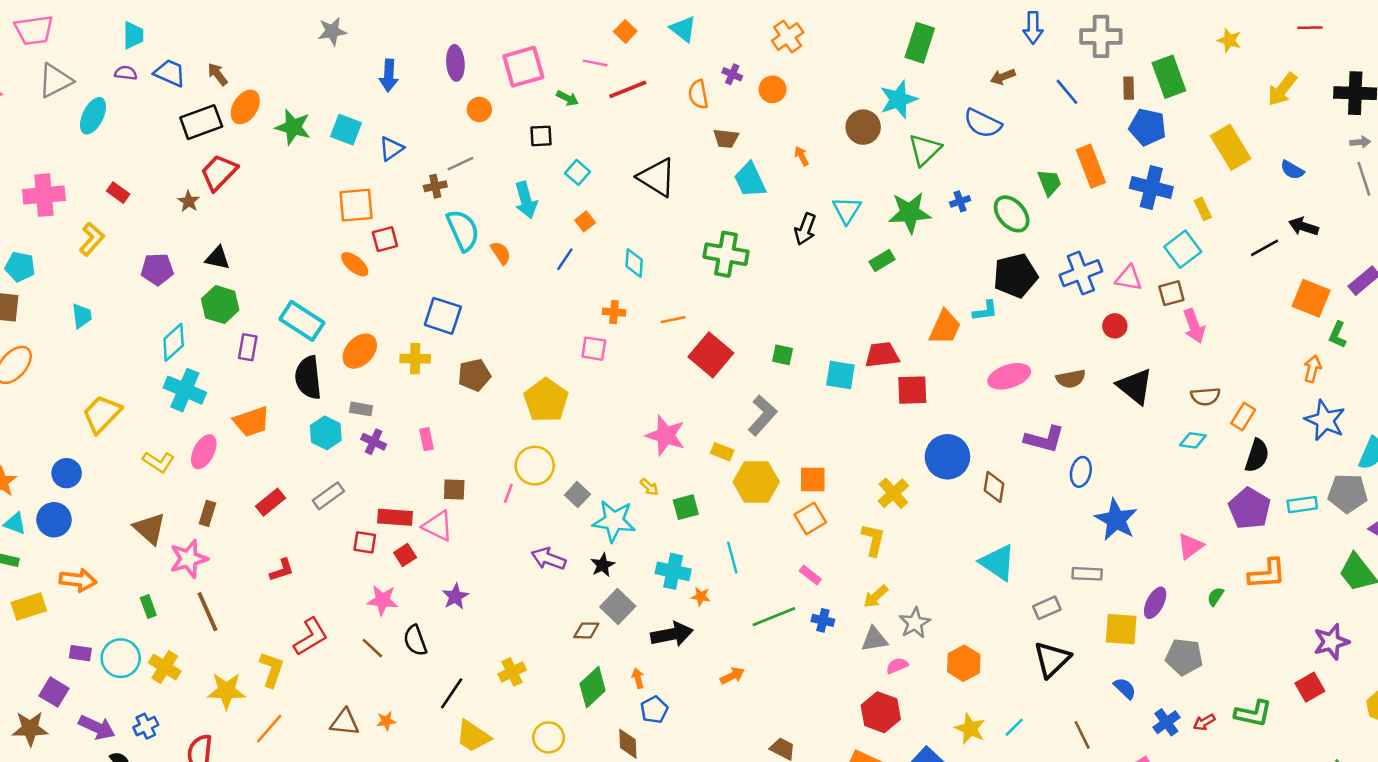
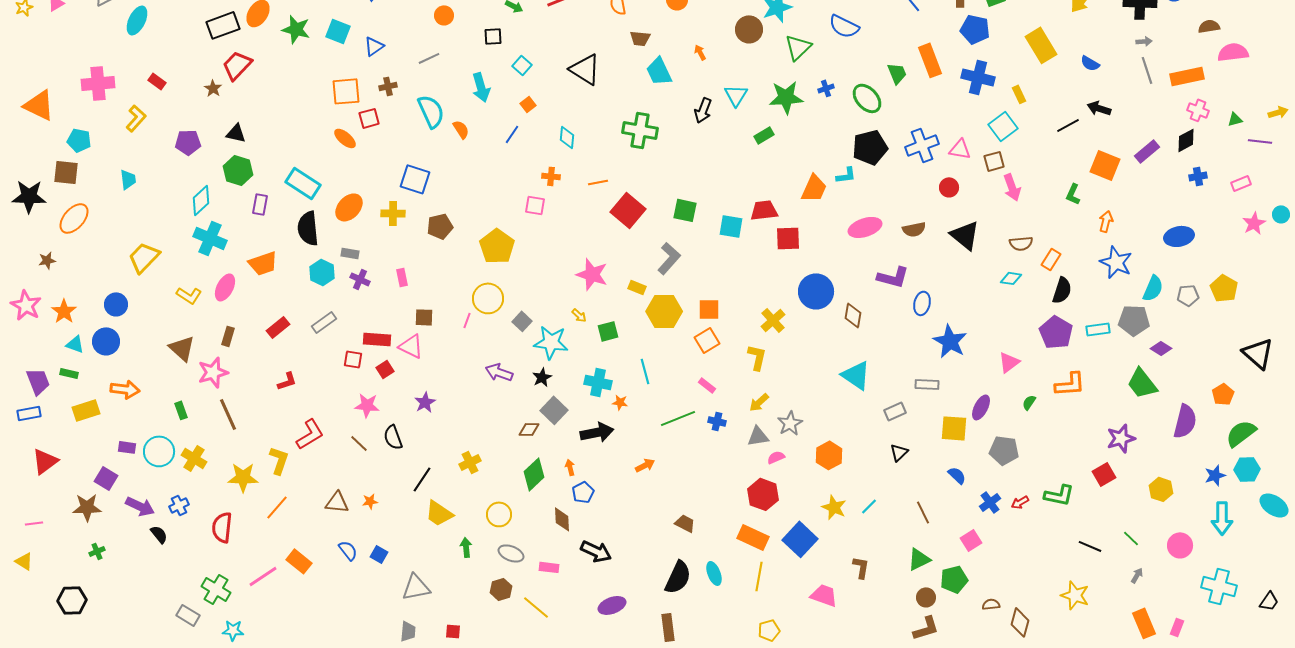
brown cross: (435, 186) -> (388, 86), moved
green L-shape: (1338, 335) -> (1073, 194), moved
green square: (783, 355) -> (685, 210), size x1.4
black triangle: (1052, 659) -> (899, 452), size x0.6

